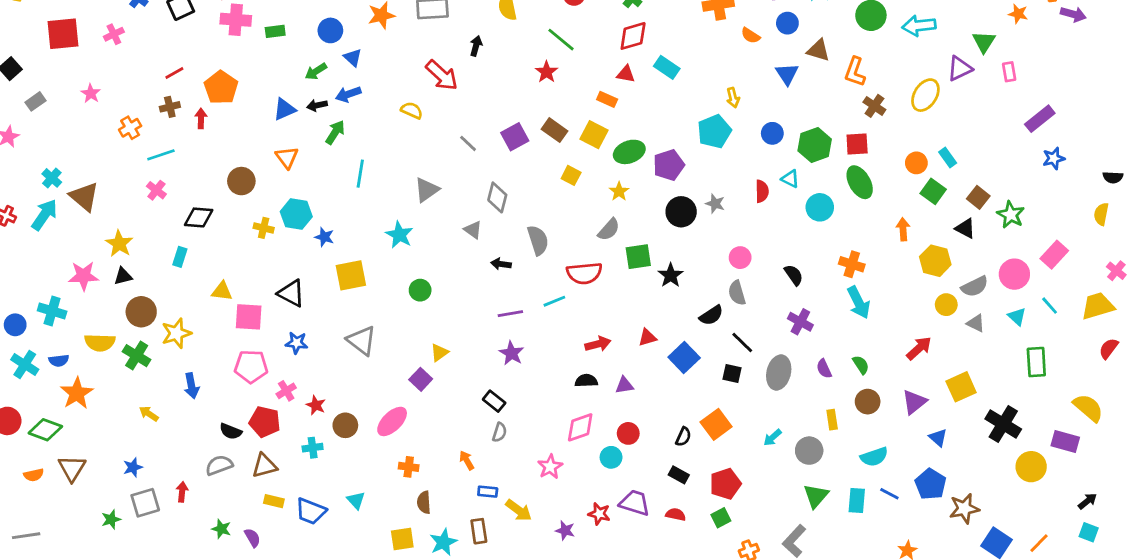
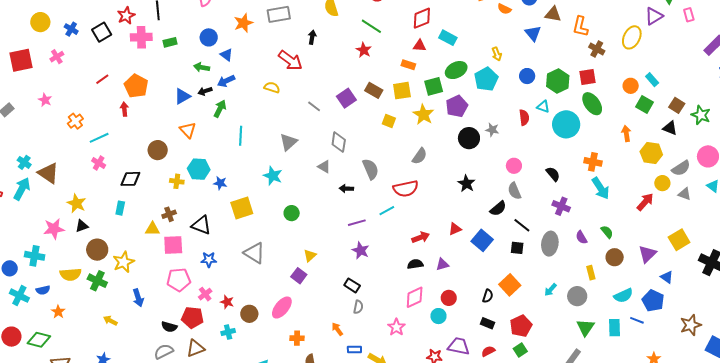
green arrow: (316, 71) -> (202, 67), turned 49
brown cross: (170, 107) -> (169, 214), moved
yellow square: (594, 135) -> (402, 91), turned -30
green ellipse: (629, 152) -> (456, 70), moved
yellow star: (619, 191) -> (423, 115), moved, size x1.5
cyan circle: (820, 207) -> (566, 124), size x1.4
green square: (638, 257) -> (434, 86), moved
red arrow: (919, 348) -> (645, 202), moved
orange star: (77, 393) -> (58, 312), size x0.6
blue pentagon: (931, 484) -> (653, 301), moved
red semicircle: (676, 514) -> (488, 351), turned -32

